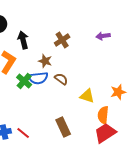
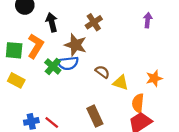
purple arrow: (103, 36) -> (148, 20), moved, turned 104
brown star: (45, 61) -> (75, 45), size x1.5
brown semicircle: (61, 79) -> (102, 72), moved

